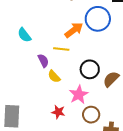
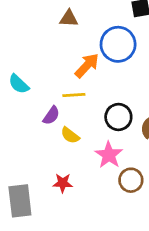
purple semicircle: (43, 61) -> (51, 116), turned 72
red star: (58, 112) -> (63, 183), moved

